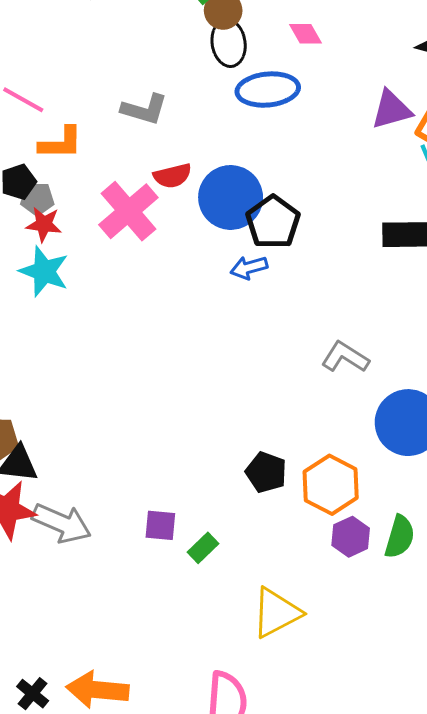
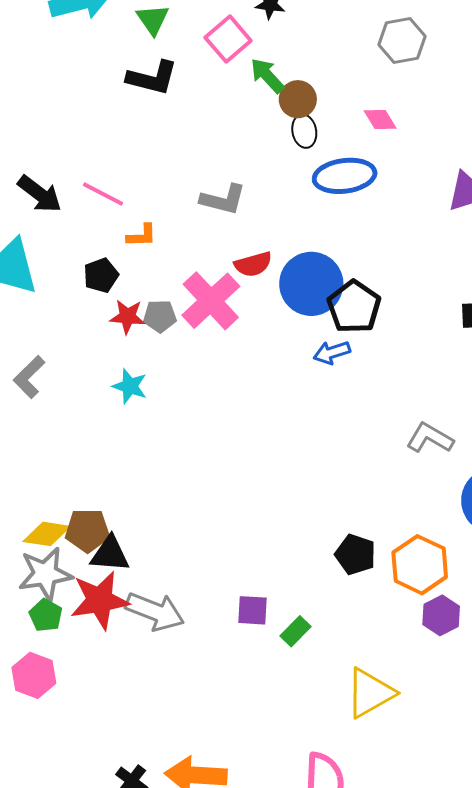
black ellipse: (229, 43) -> (304, 131), size x0.7
orange L-shape: (61, 143) -> (142, 236), size x0.7
gray pentagon: (37, 199) -> (160, 316), moved
cyan star: (44, 271) -> (130, 386), moved, size x0.7

